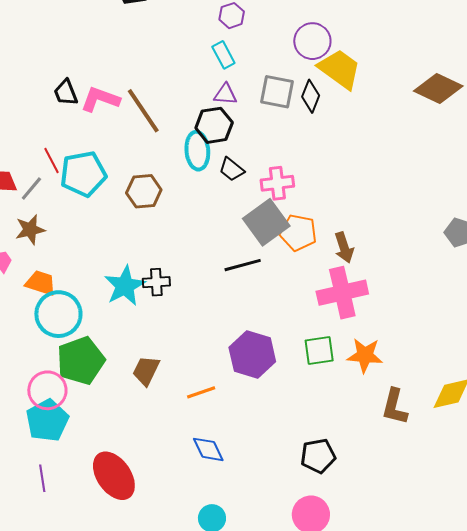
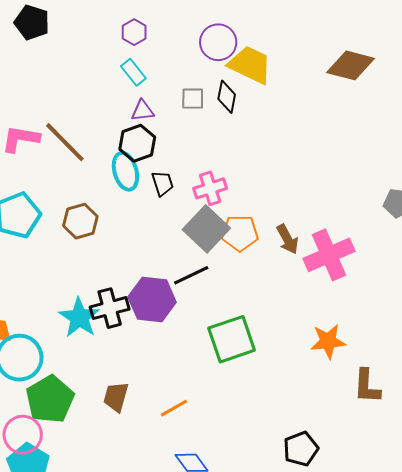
gray square: (277, 92) -> (193, 99), size x0.7
black trapezoid: (232, 169) -> (163, 183), turned -136
black cross: (156, 282) -> (110, 308), size x1.4
pink cross: (342, 293) -> (329, 255), moved
green square: (319, 350) -> (232, 339), moved, size x1.5
purple hexagon: (252, 355) -> (152, 300), moved

